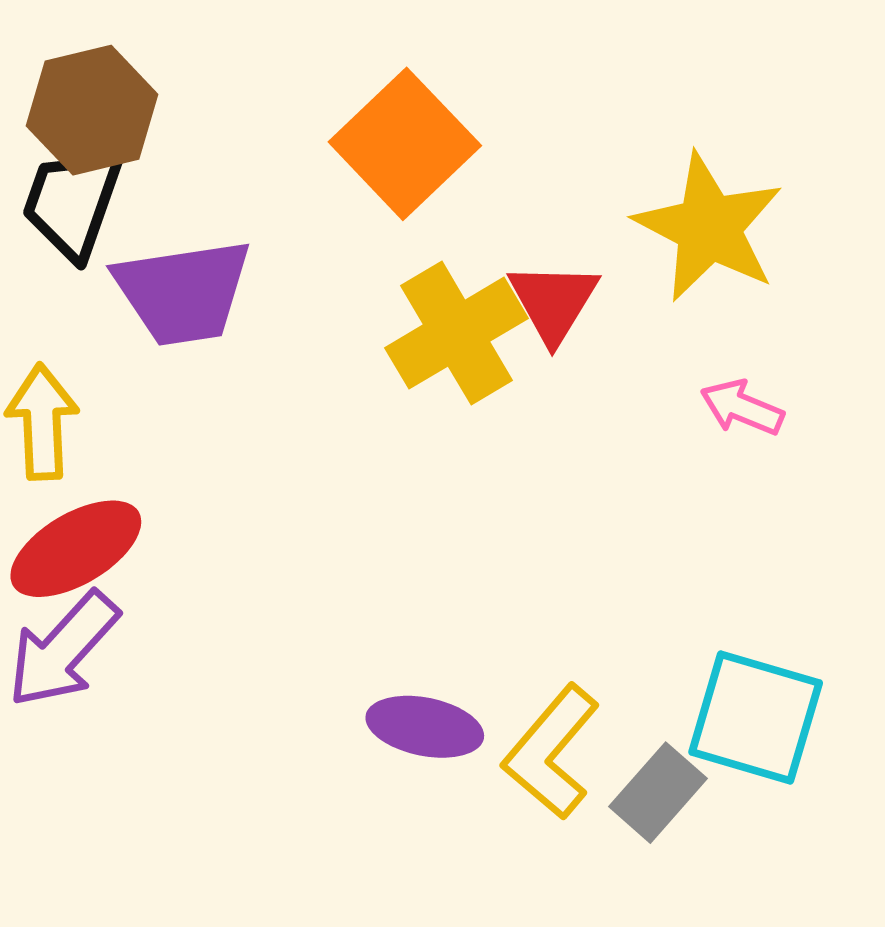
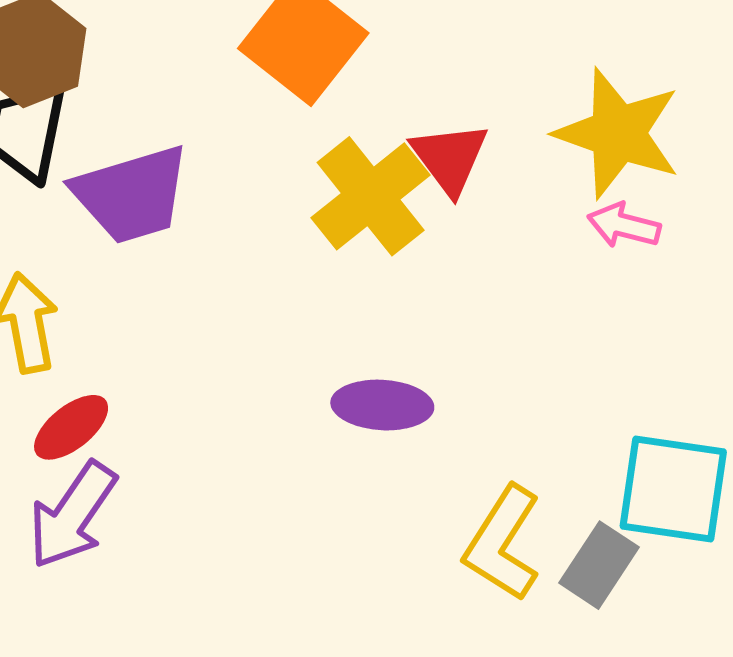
yellow star: (709, 227) -> (618, 133), moved
red ellipse: (76, 549) -> (71, 427), size x0.7
purple ellipse: (425, 727) -> (382, 405), moved

